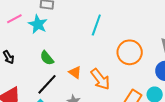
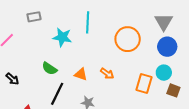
cyan star: (38, 24) -> (62, 37), moved
orange arrow: (100, 79) -> (107, 74), size x0.6

